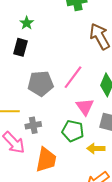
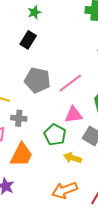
green star: (27, 23) -> (34, 12), moved
pink triangle: (85, 107) -> (74, 115), turned 42

